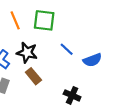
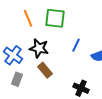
blue line: (67, 49) -> (76, 45), turned 72

